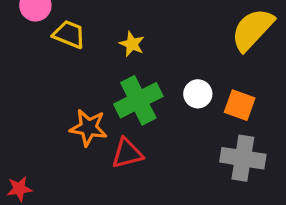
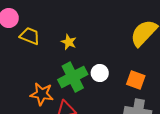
white circle: (198, 94) -> (100, 73), moved

